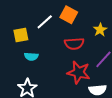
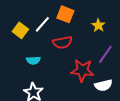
yellow square: (21, 35) -> (20, 30), moved, turned -35
red semicircle: (74, 44) -> (62, 42), moved

